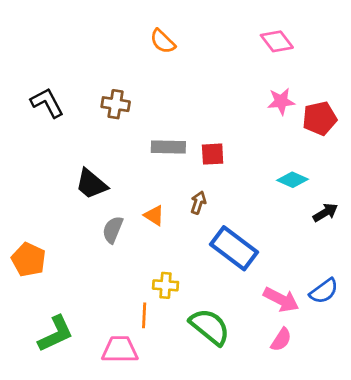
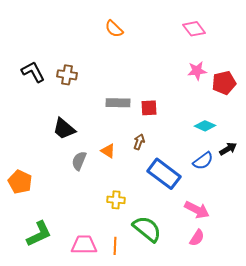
brown cross: (116, 104) -> (67, 75), moved
blue semicircle: (324, 291) -> (203, 161), moved
orange line: (144, 315) -> (115, 246), moved

